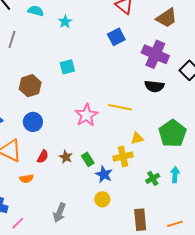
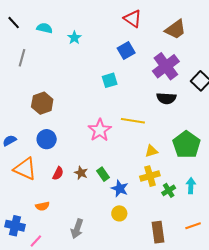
purple cross: (155, 54) -> (166, 66), turned 32
cyan square: (67, 67) -> (110, 80), moved
yellow cross: (123, 156) -> (150, 176), moved
orange semicircle: (26, 179) -> (42, 206), moved
orange line: (175, 224) -> (193, 226), moved

